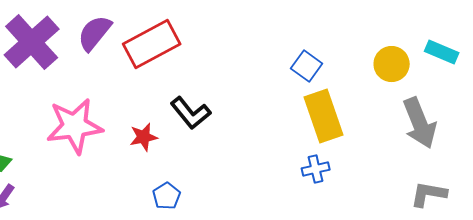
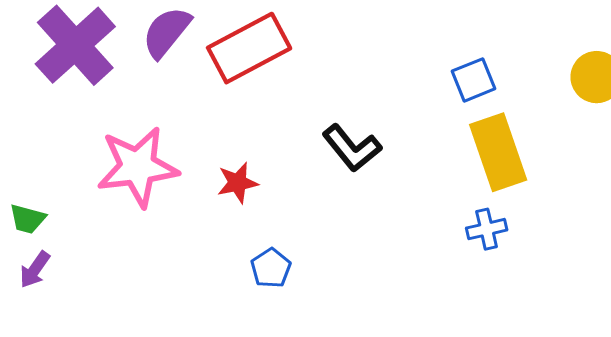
blue square: (307, 66) -> (474, 80), turned 32
black L-shape: (191, 113) -> (352, 148), moved

